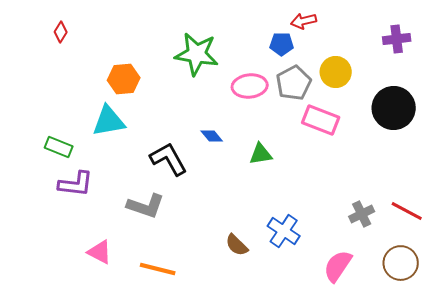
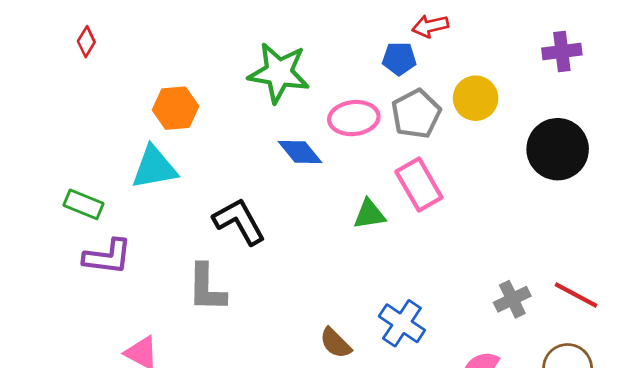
pink rectangle: (321, 120) -> (419, 185), moved, turned 39
blue diamond: (212, 136) -> (300, 152), moved, size x1.4
gray L-shape: (146, 206) -> (207, 288), turned 72

